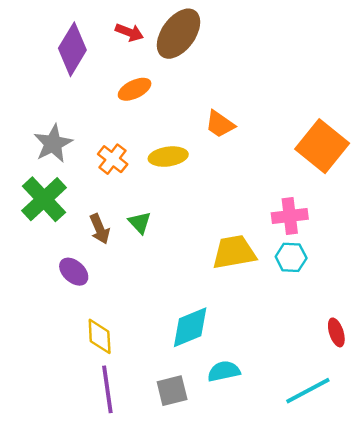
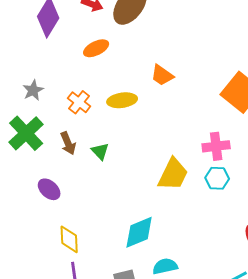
gray star: (53, 144) -> (33, 90), size x0.7
brown arrow: (100, 229) -> (68, 143), moved
yellow trapezoid: (234, 252) -> (173, 174), turned 126

